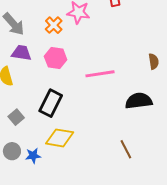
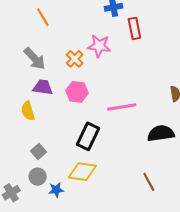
black rectangle: (51, 103) -> (88, 136), moved
gray circle: (12, 151) -> (38, 177), moved

